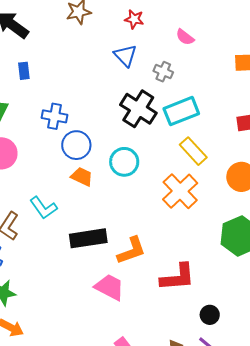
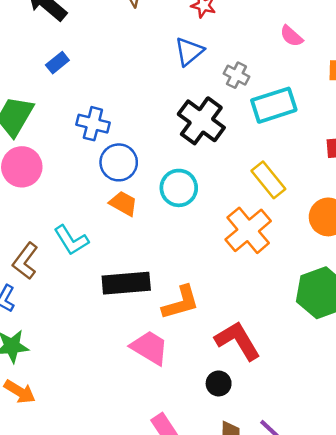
pink semicircle: (185, 37) -> (291, 36), moved
blue triangle: (125, 56) -> (189, 51), turned 30
blue rectangle: (24, 71) -> (57, 63), turned 54
cyan rectangle: (181, 111) -> (274, 105), moved
red L-shape: (178, 277) -> (238, 341), turned -120
black circle: (210, 315) -> (219, 383), moved

